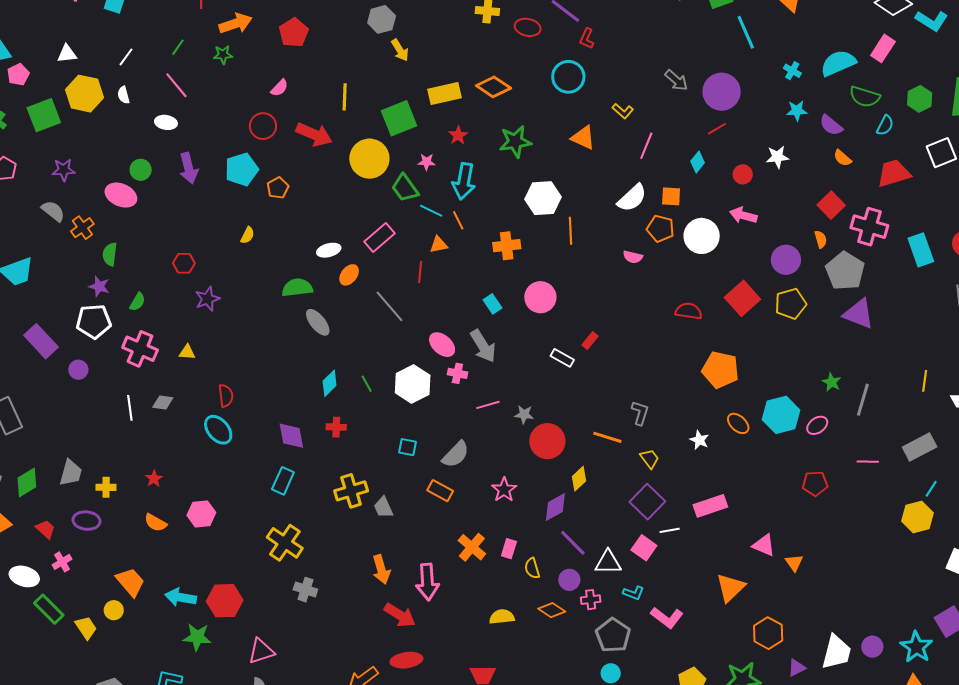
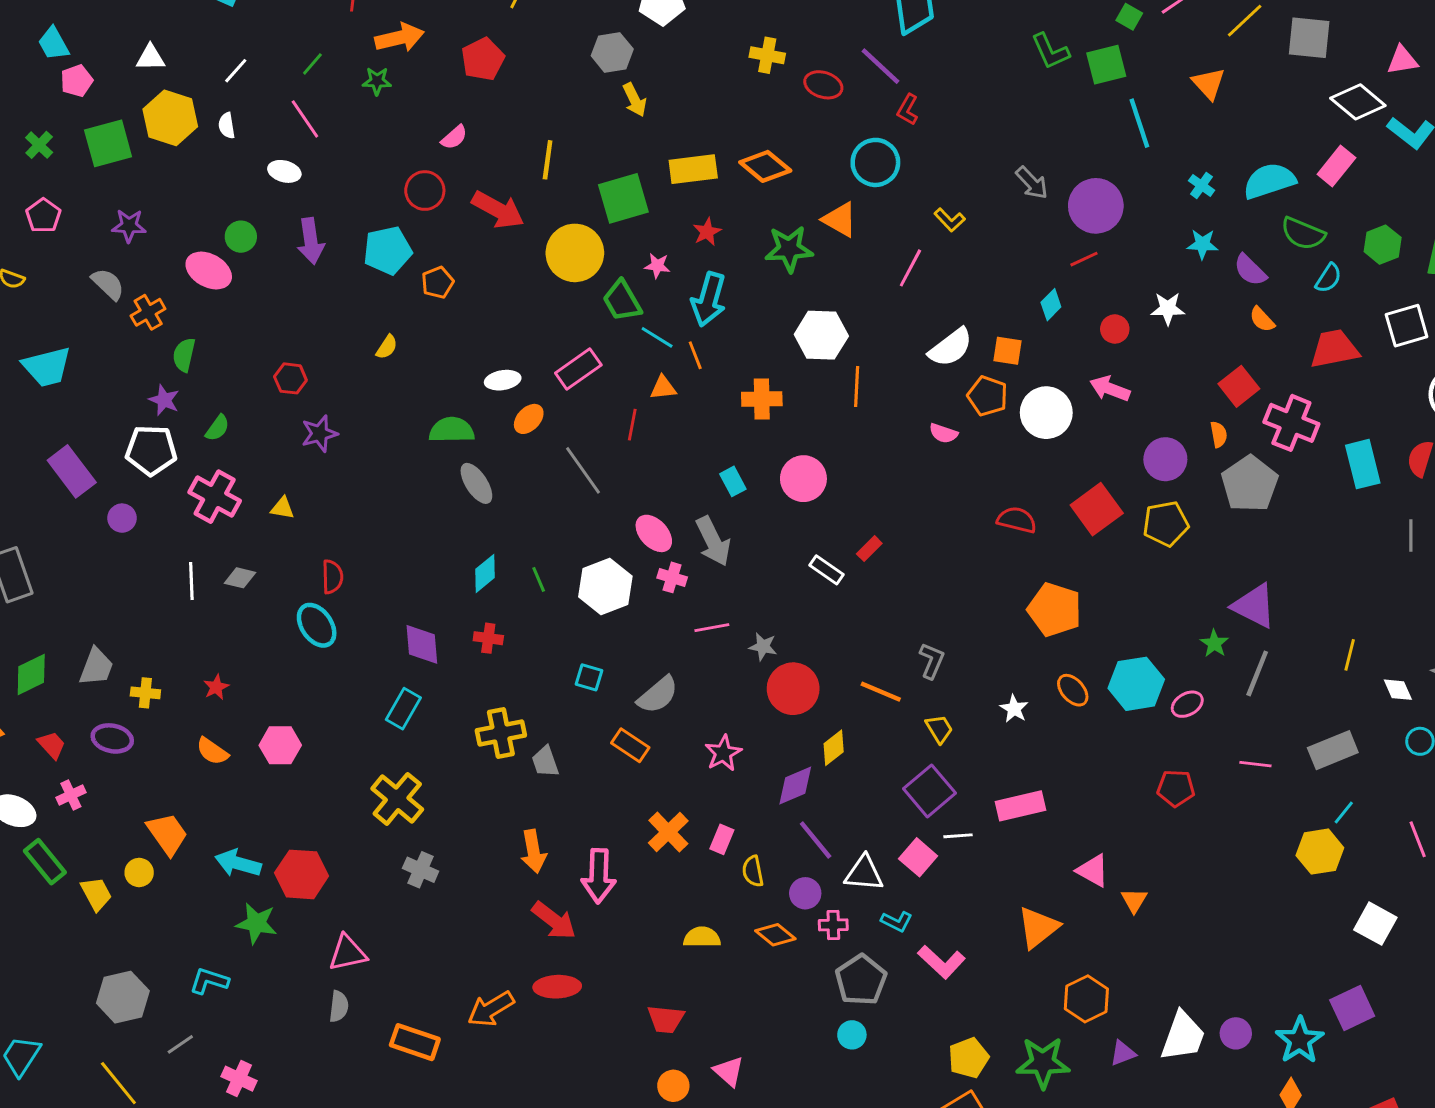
orange triangle: (583, 138) -> (840, 220), moved
pink line: (646, 146) -> (910, 268), moved
purple triangle: (859, 314) -> (1254, 606), moved

